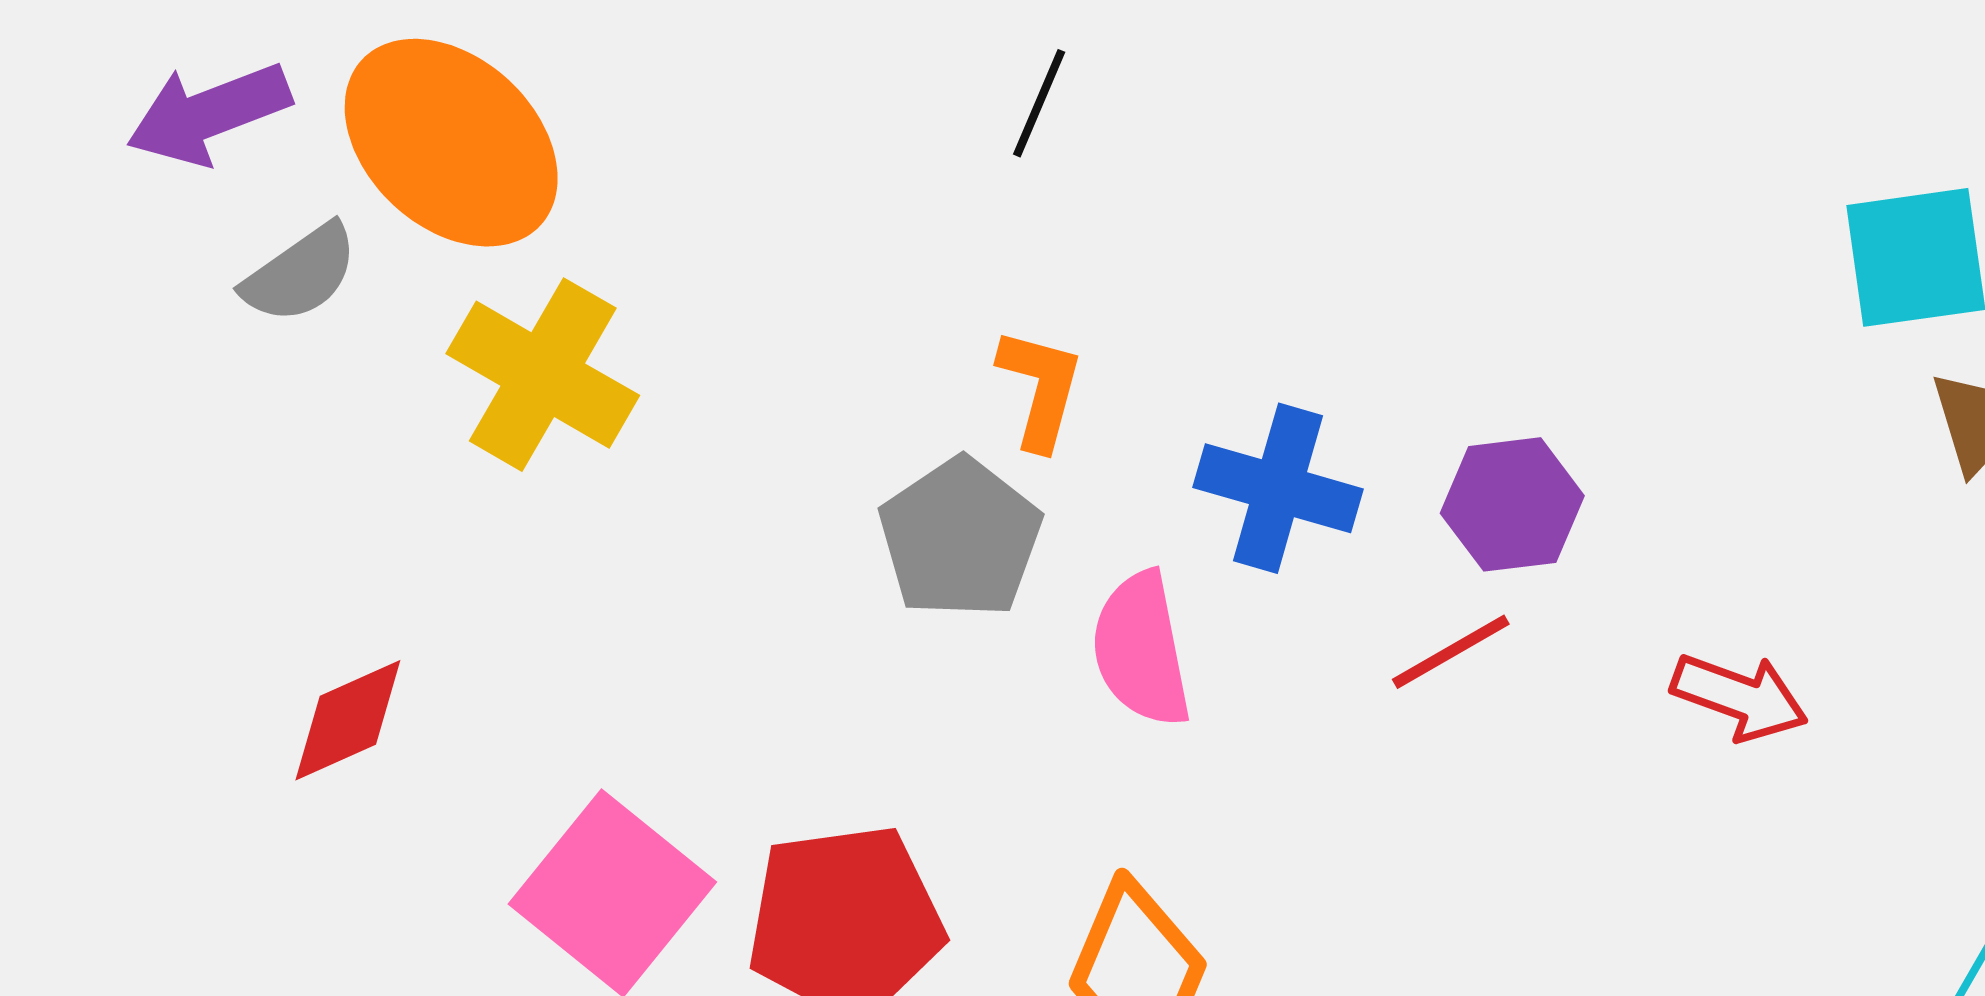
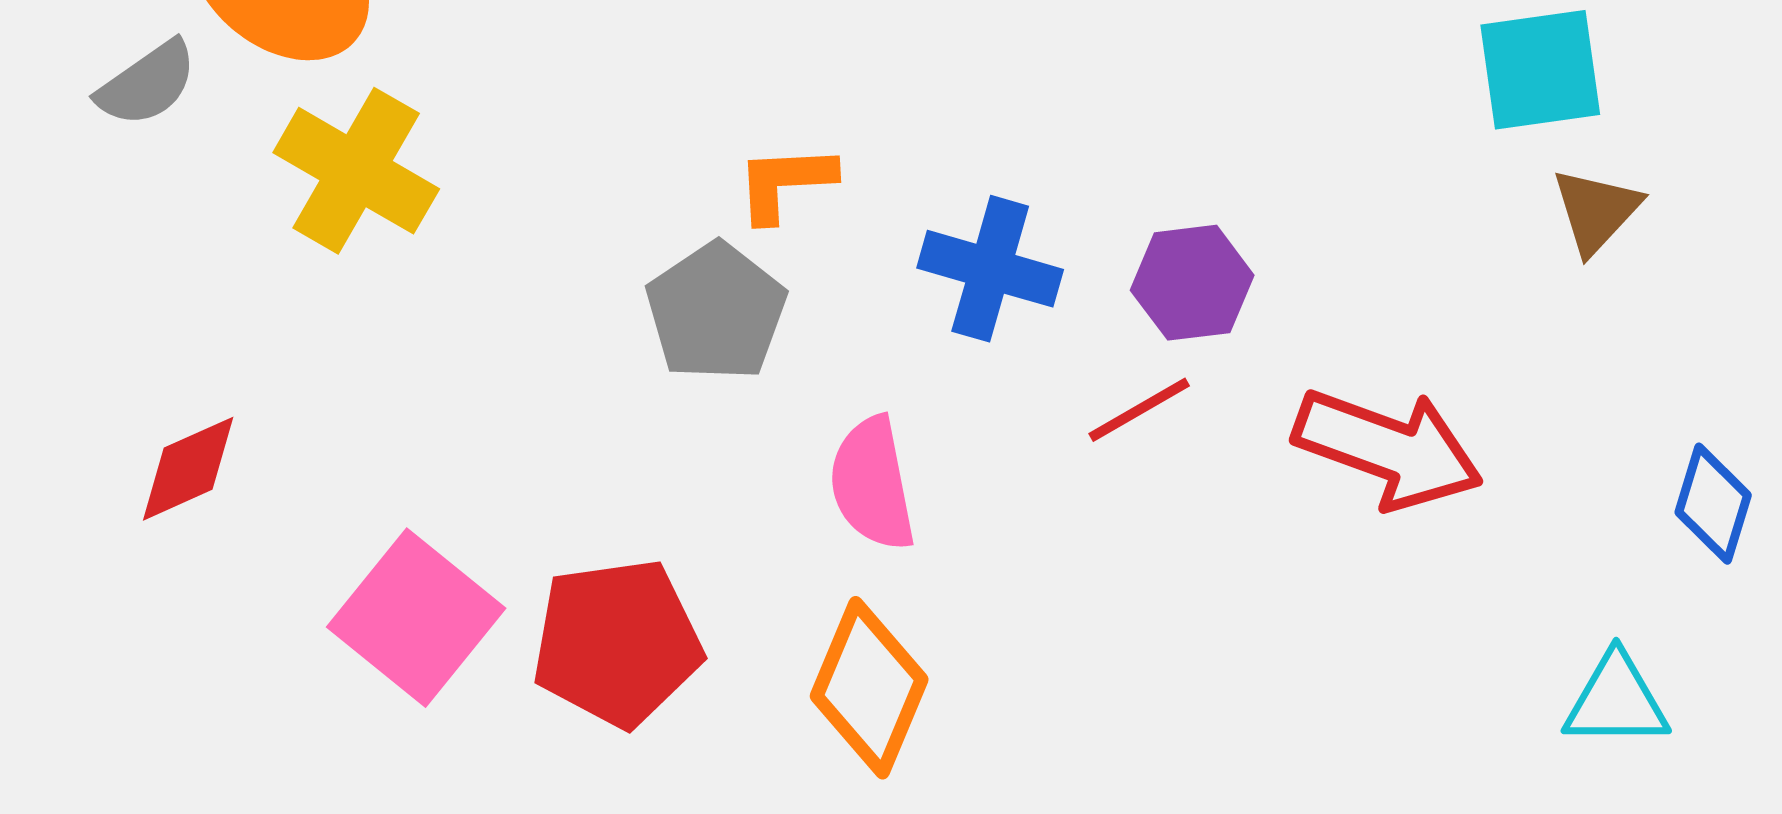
orange L-shape: (1040, 389) -> (785, 183), turned -108
pink semicircle: (1141, 649) -> (872, 484), moved
red arrow: (1740, 697) -> (1388, 449), size x1.6

